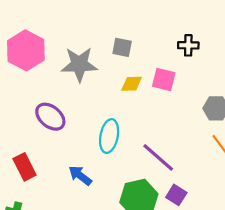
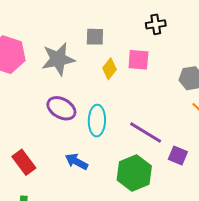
yellow diamond: (132, 84) -> (109, 69), turned -40
purple ellipse: (50, 117) -> (61, 108), moved
purple square: (176, 195) -> (178, 156), moved

